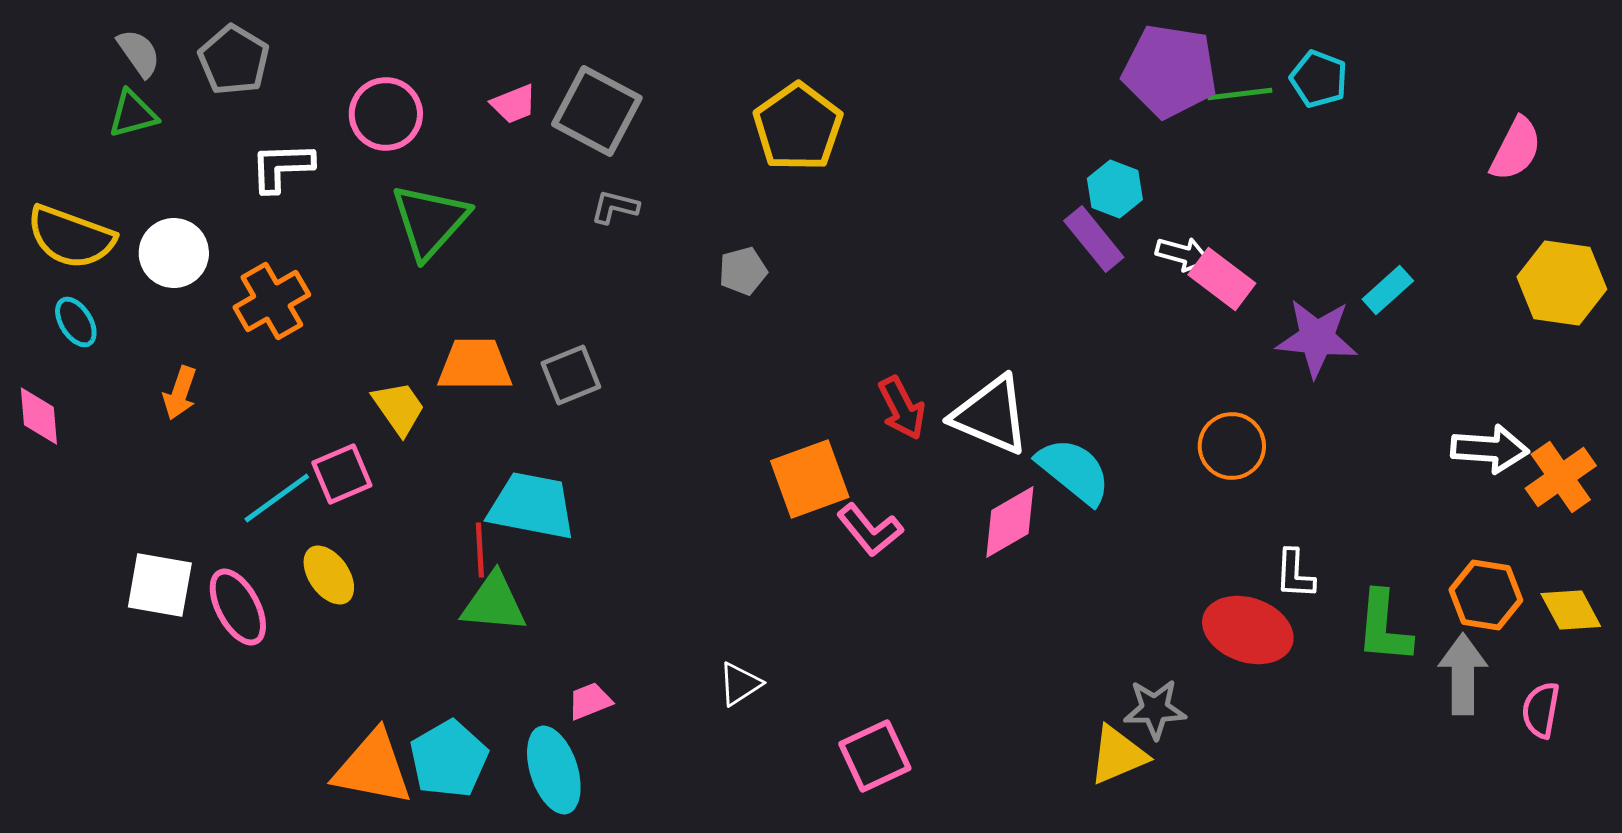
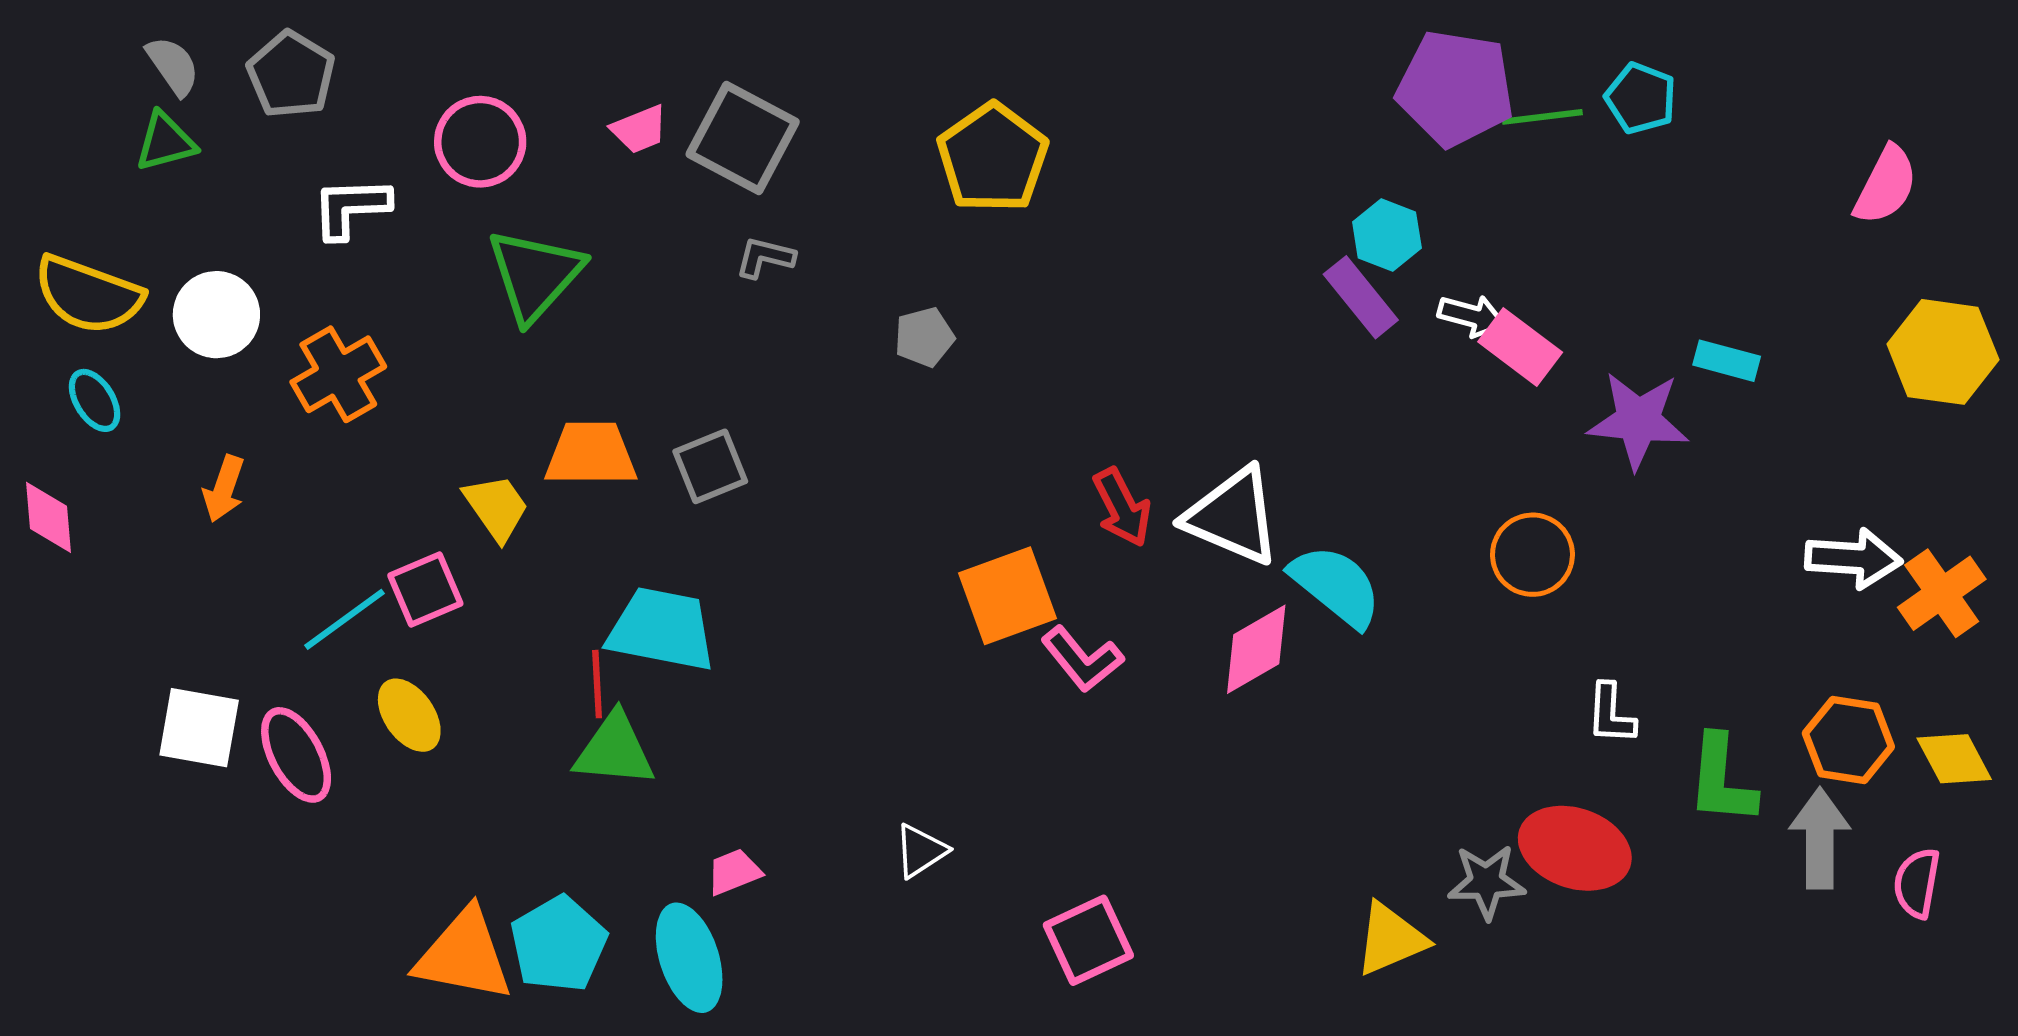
cyan rectangle: (1388, 290) -> (1727, 361), turned 57
red ellipse: (1248, 630) -> (1575, 848), moved
gray star: (1155, 709) -> (1486, 882), moved

